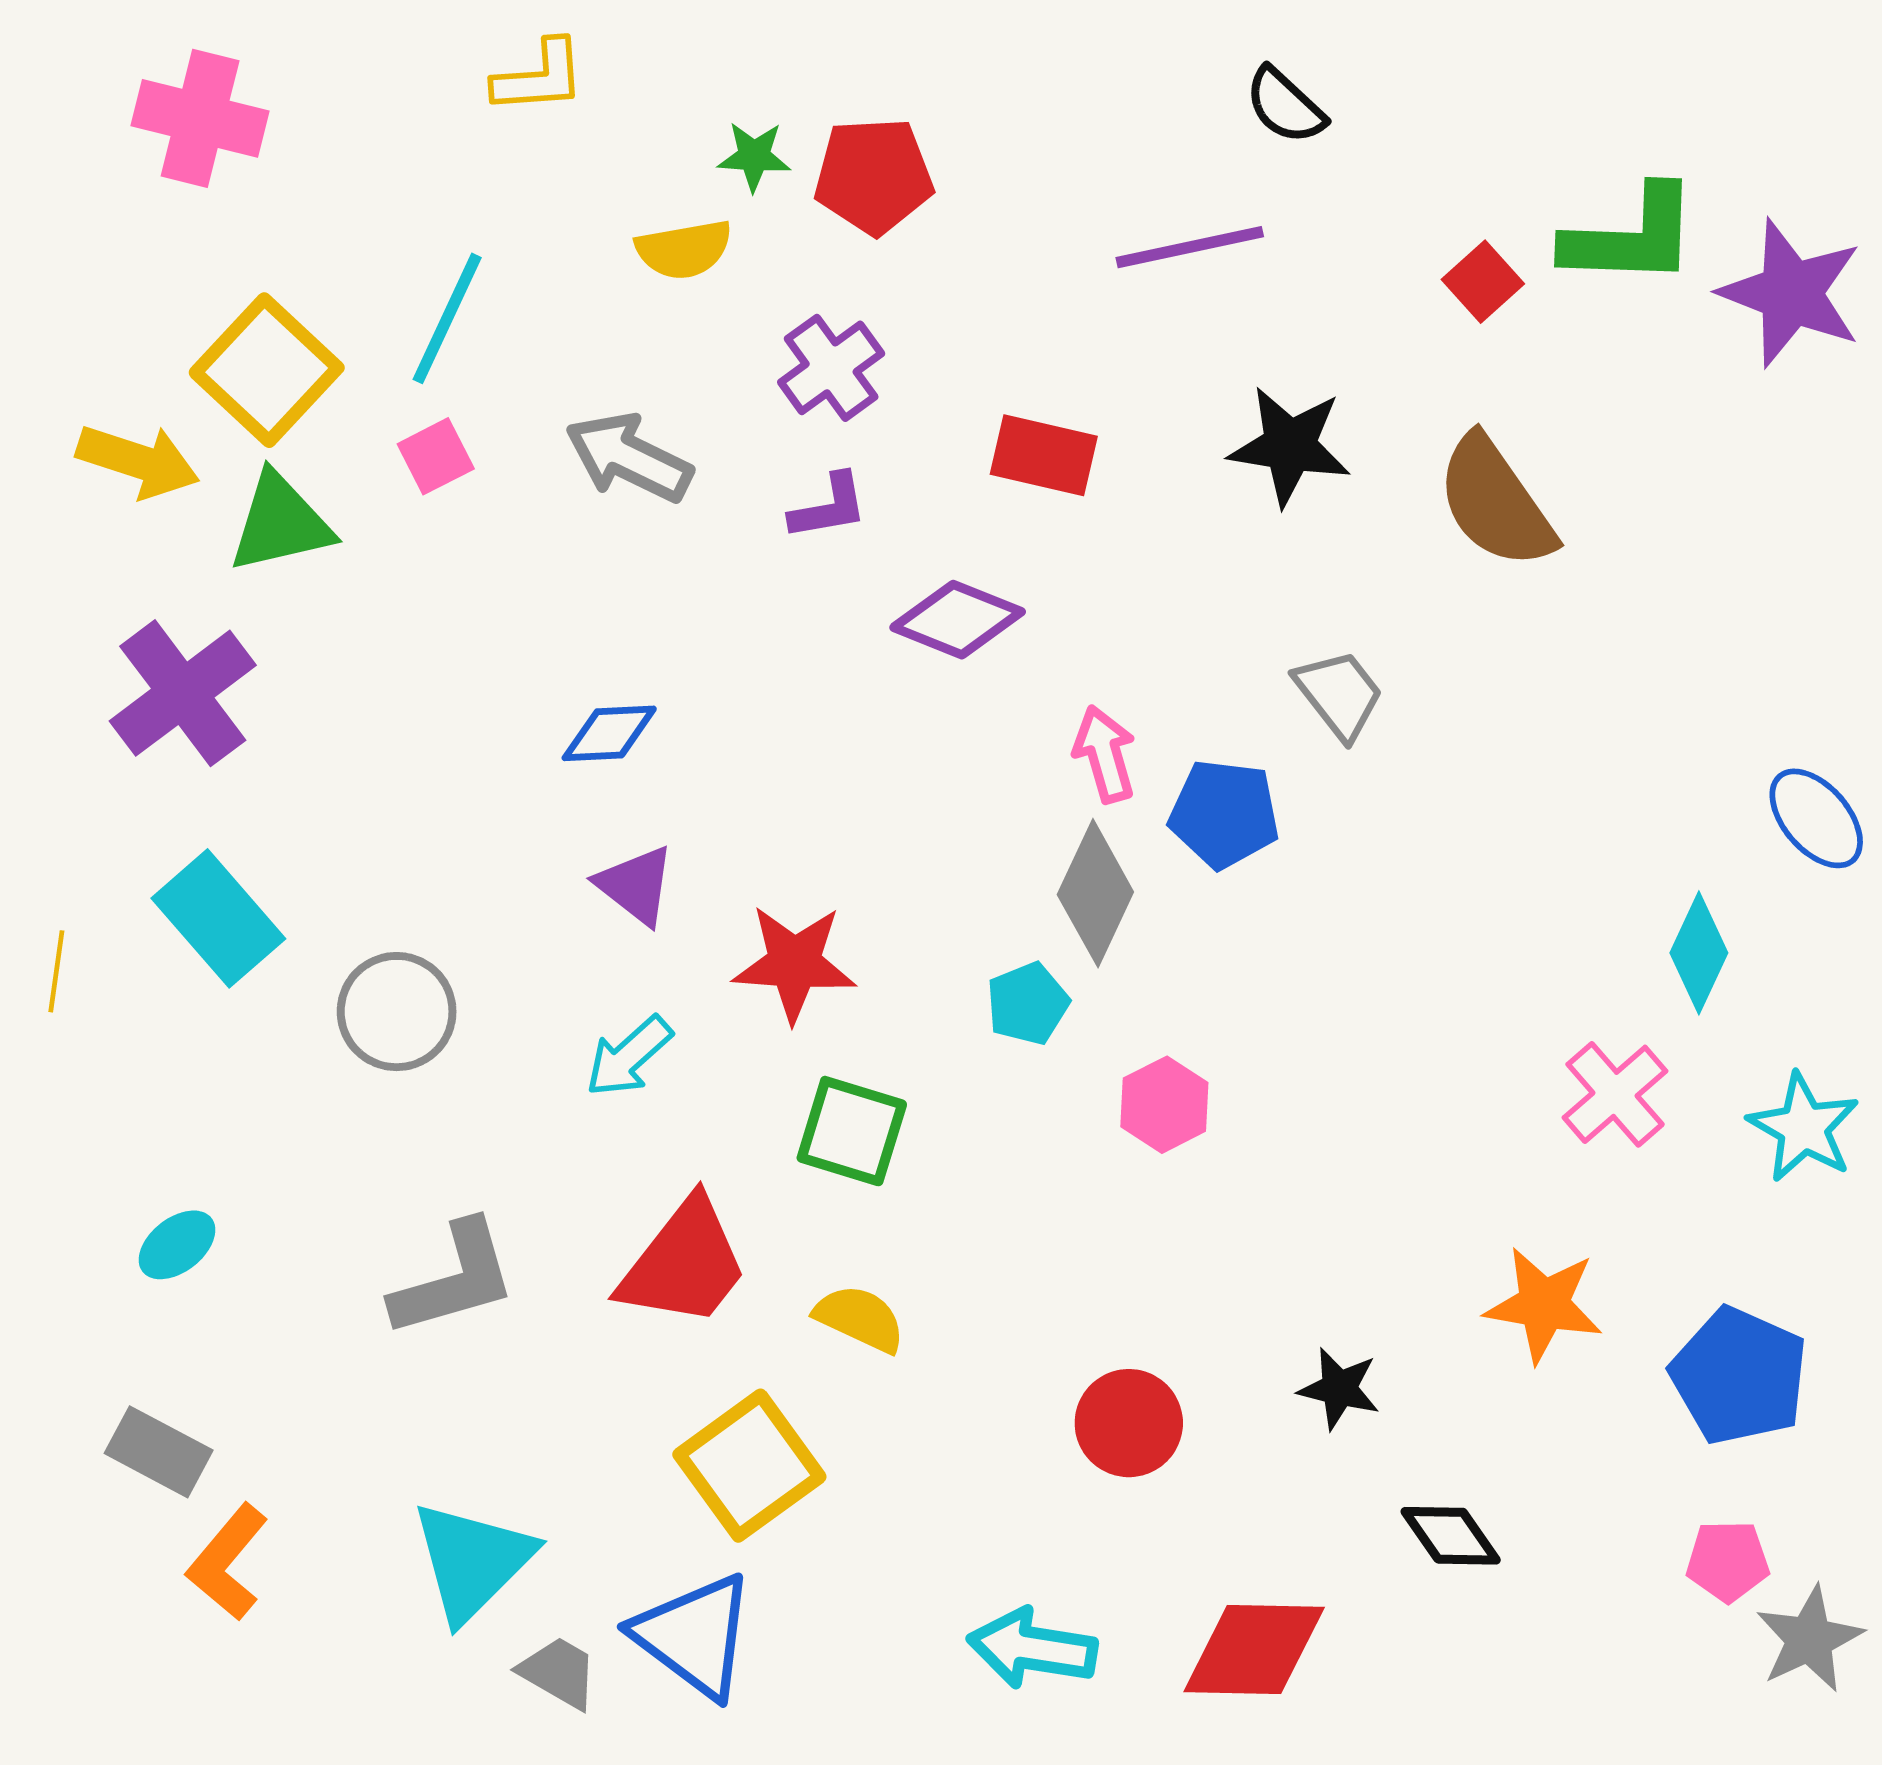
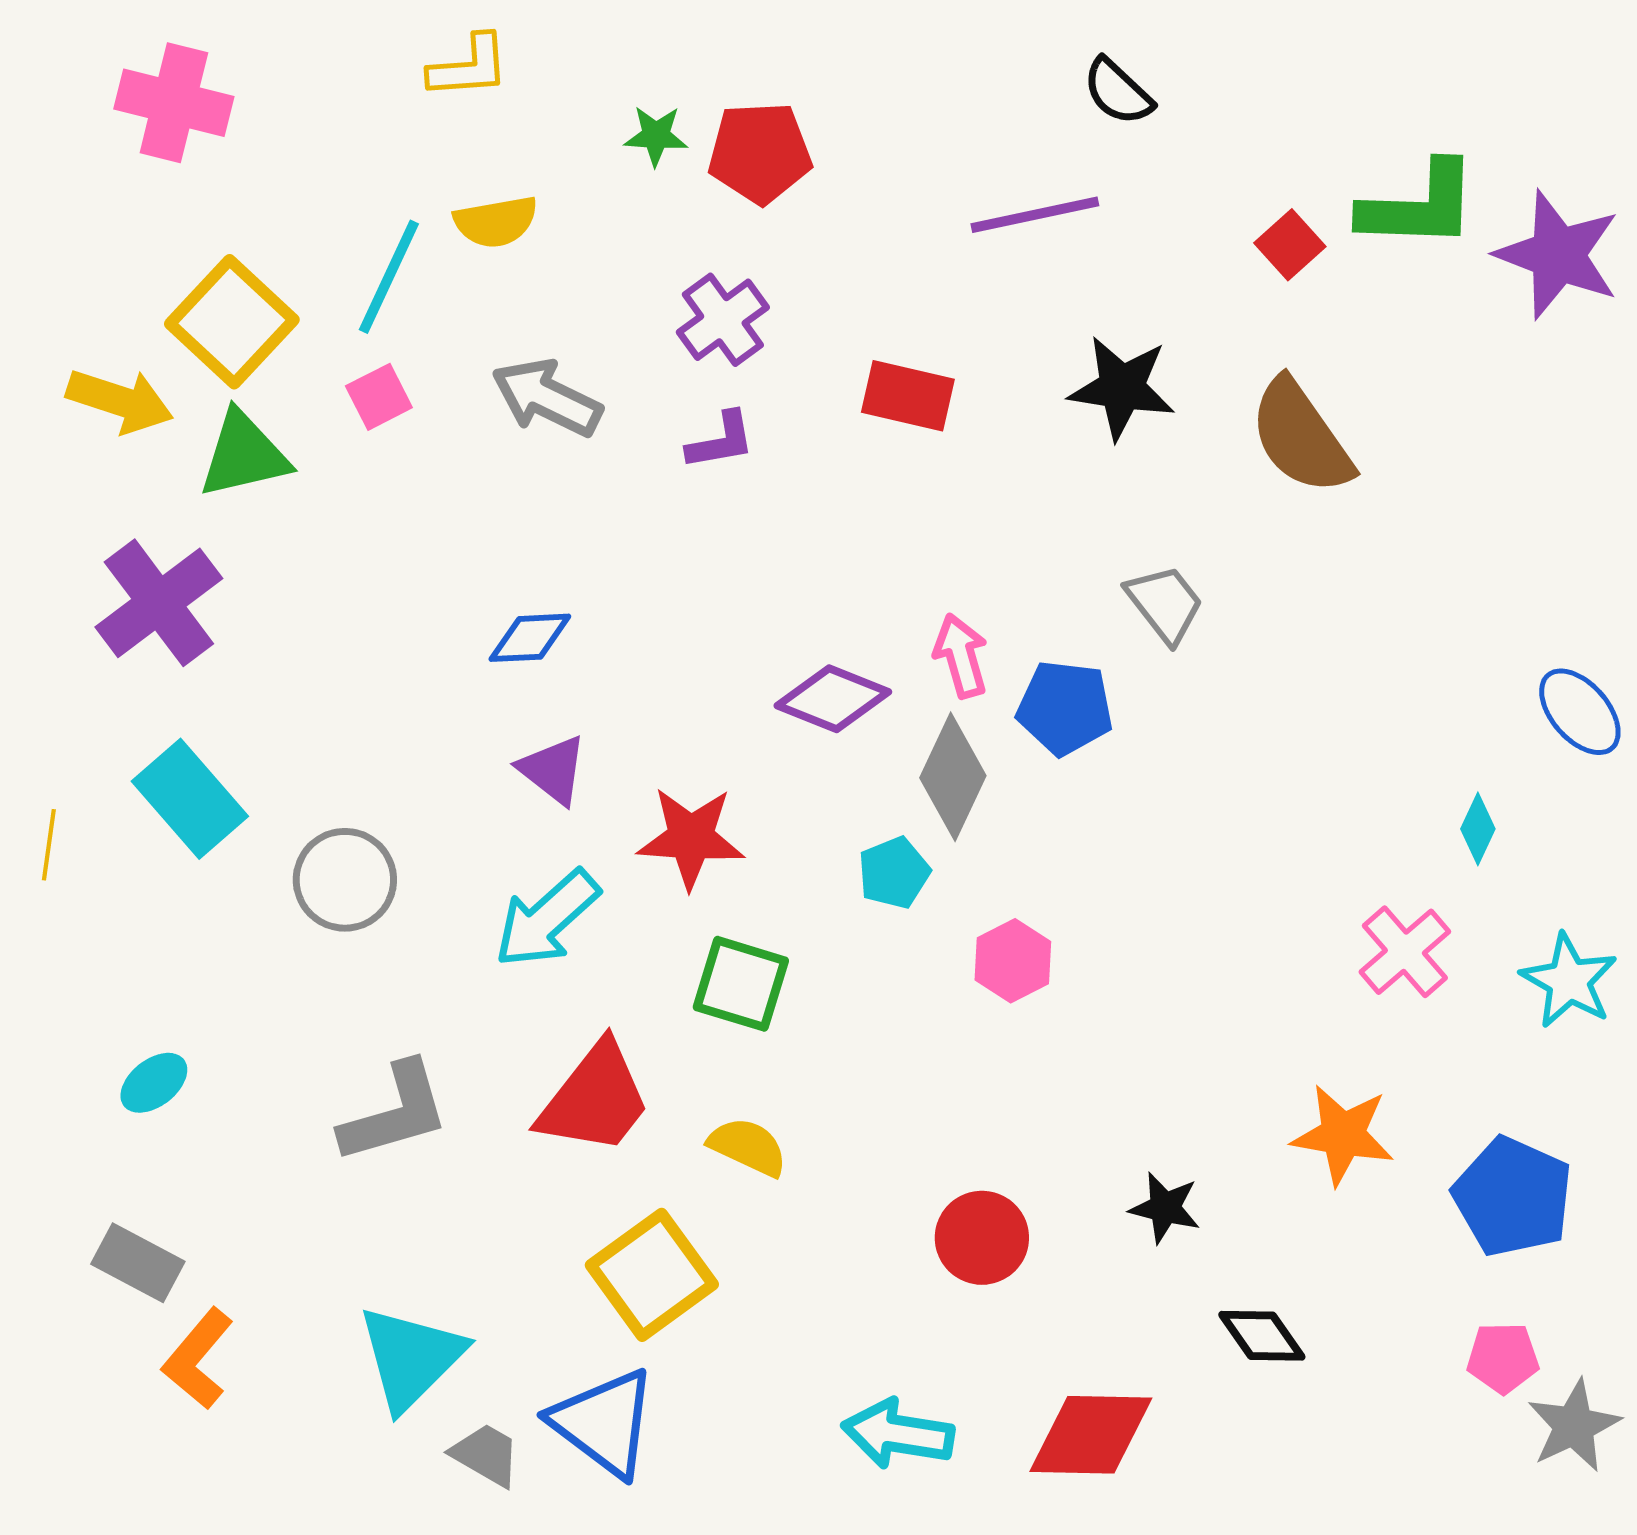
yellow semicircle: (684, 249) -> (496, 222), moved
purple diamond: (958, 620) -> (833, 699), moved
cyan diamond: (1699, 953) -> (1478, 829), size x0.7
cyan arrow: (629, 1056) -> (547, 919), size x1.4

